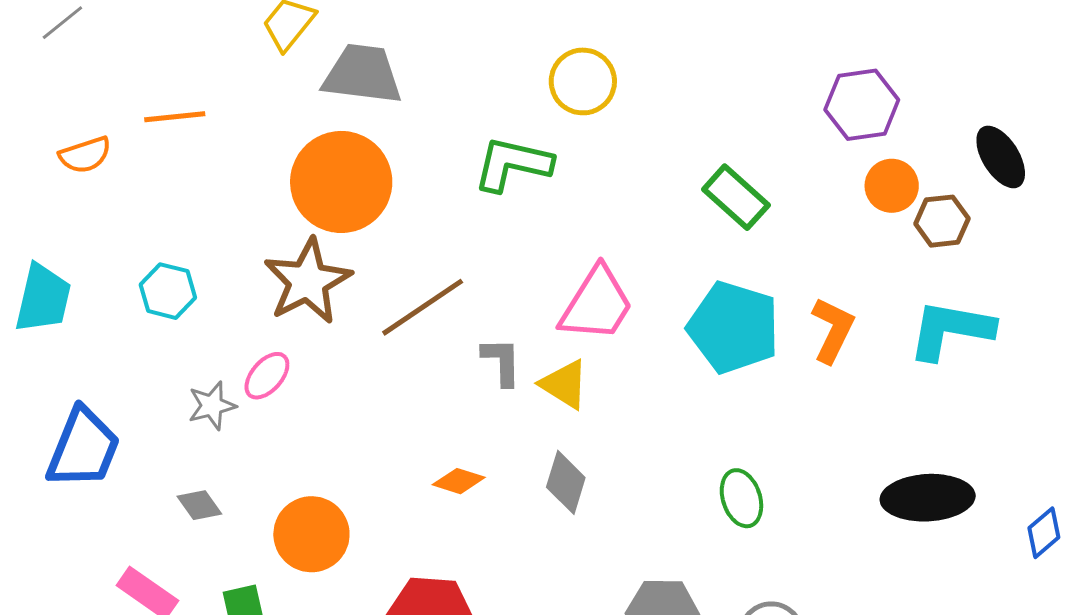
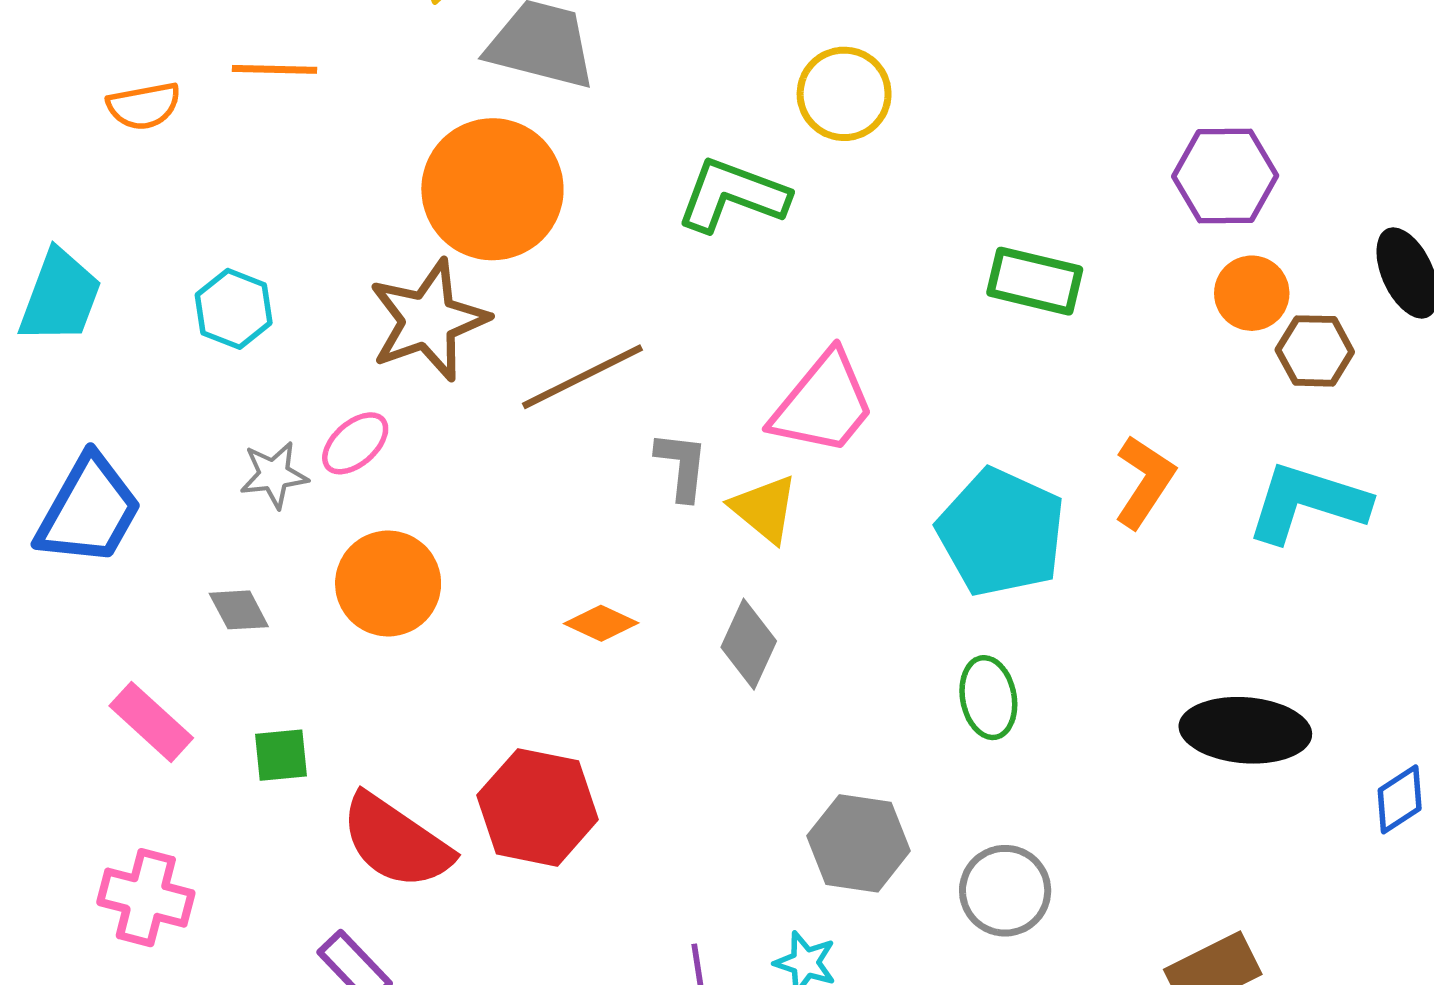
green rectangle: (736, 197) -> (1035, 281), turned -36
cyan pentagon: (734, 327) -> (1001, 532), moved
orange circle: (311, 534) -> (388, 584), moved

